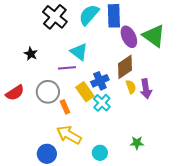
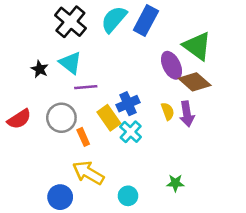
blue rectangle: (114, 16) -> (146, 20), turned 30
purple ellipse: (129, 37) -> (172, 65), moved
cyan triangle: (79, 52) -> (70, 63), moved
brown diamond: (125, 67) -> (195, 82), moved, turned 75

